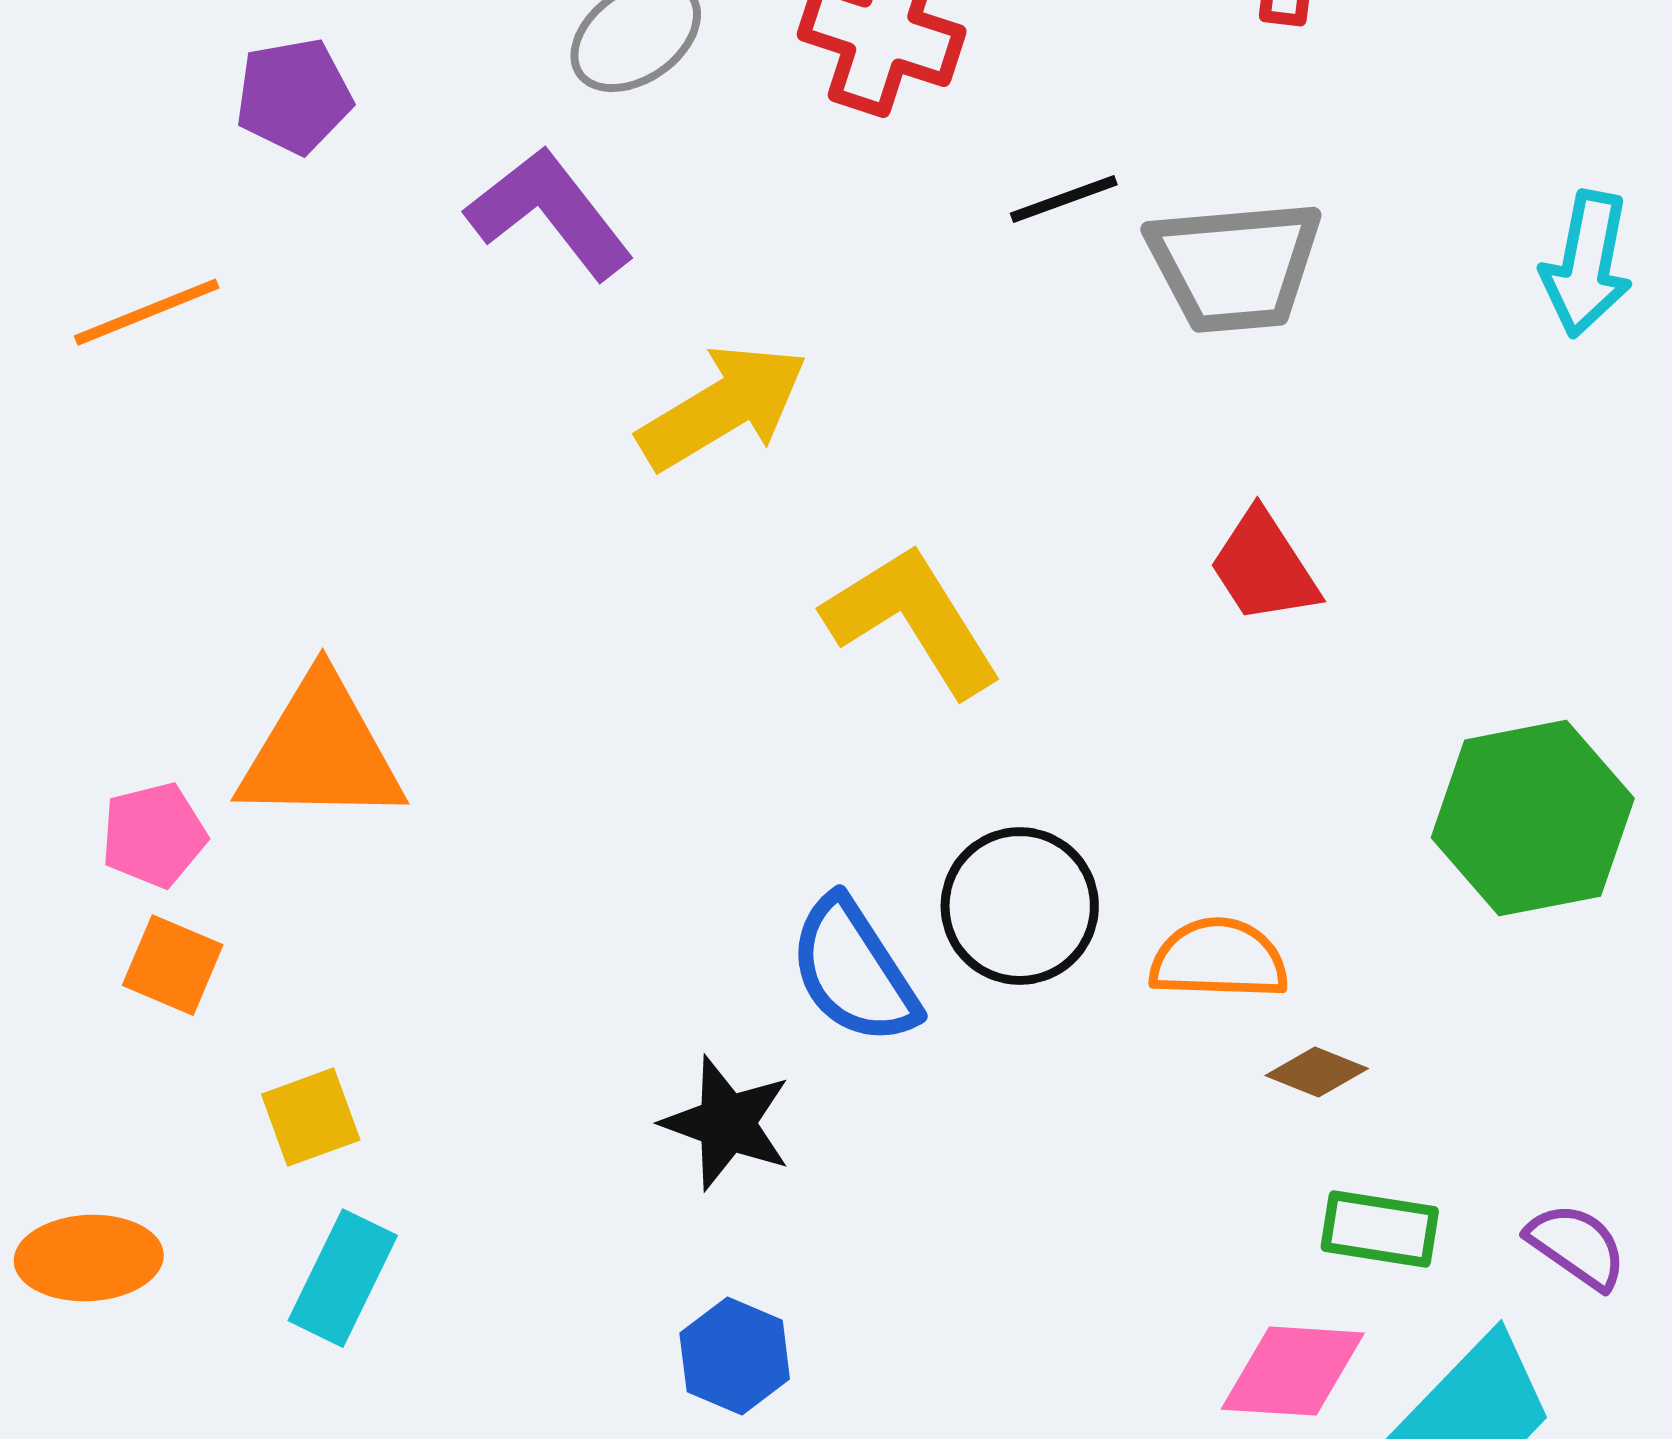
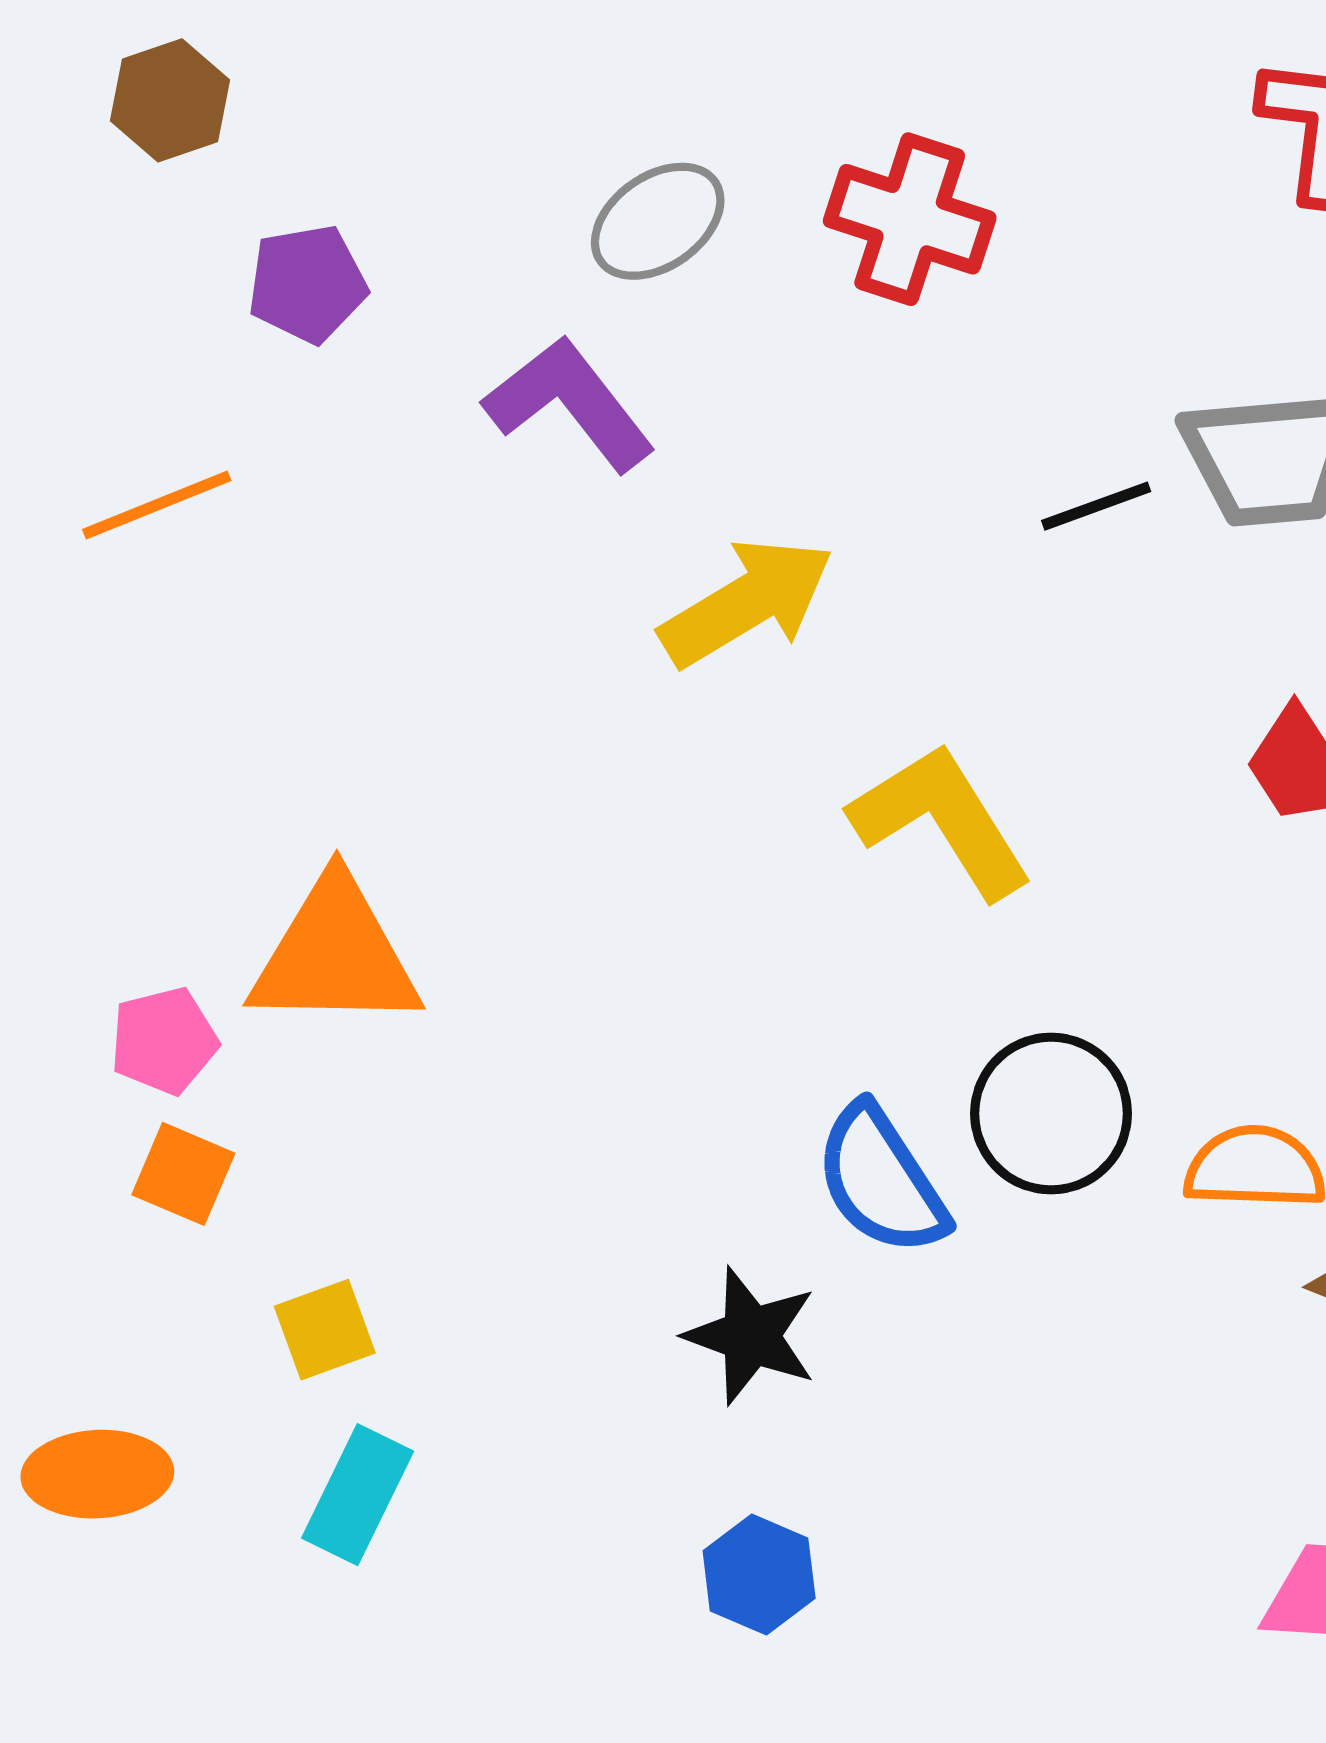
black line: (1064, 199) -> (1096, 506), moved

